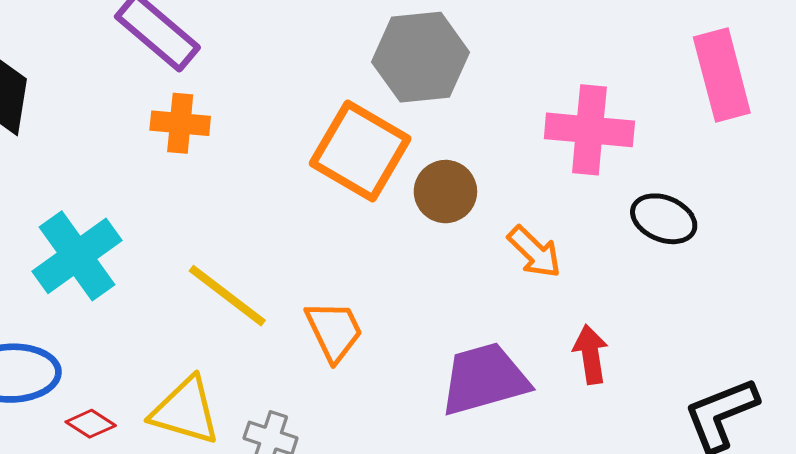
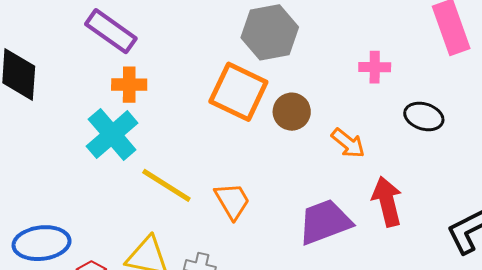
pink cross: (589, 130) -> (375, 67), size x0.6
cyan cross: (77, 256) -> (112, 135), moved
red arrow: (591, 354) -> (387, 202), size x1.4

